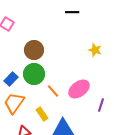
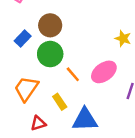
yellow star: (95, 50) -> (123, 38), moved
blue rectangle: (11, 79) -> (23, 38), moved

